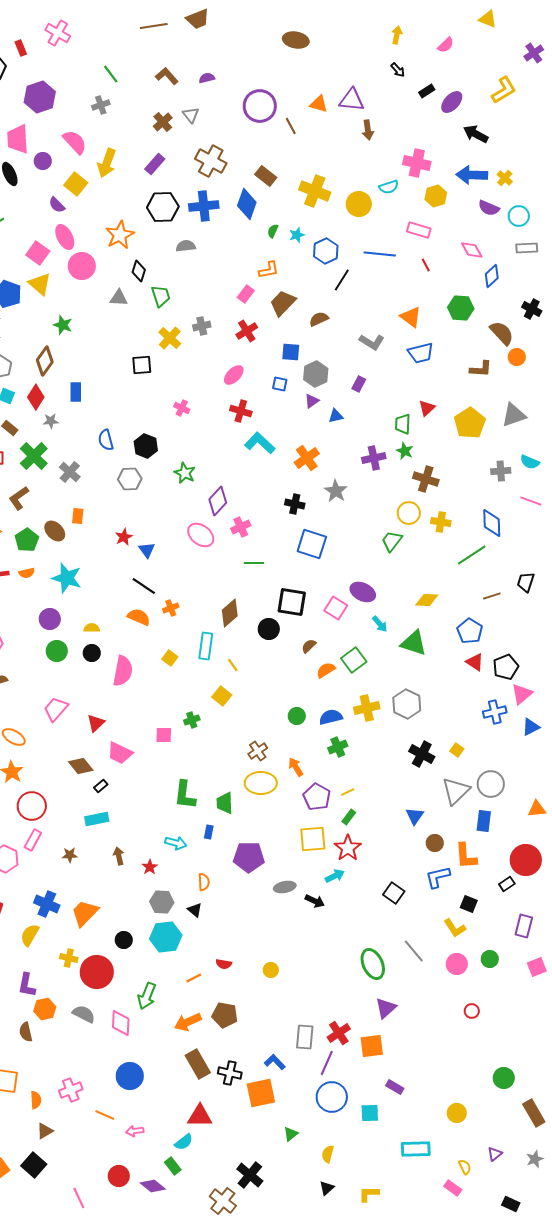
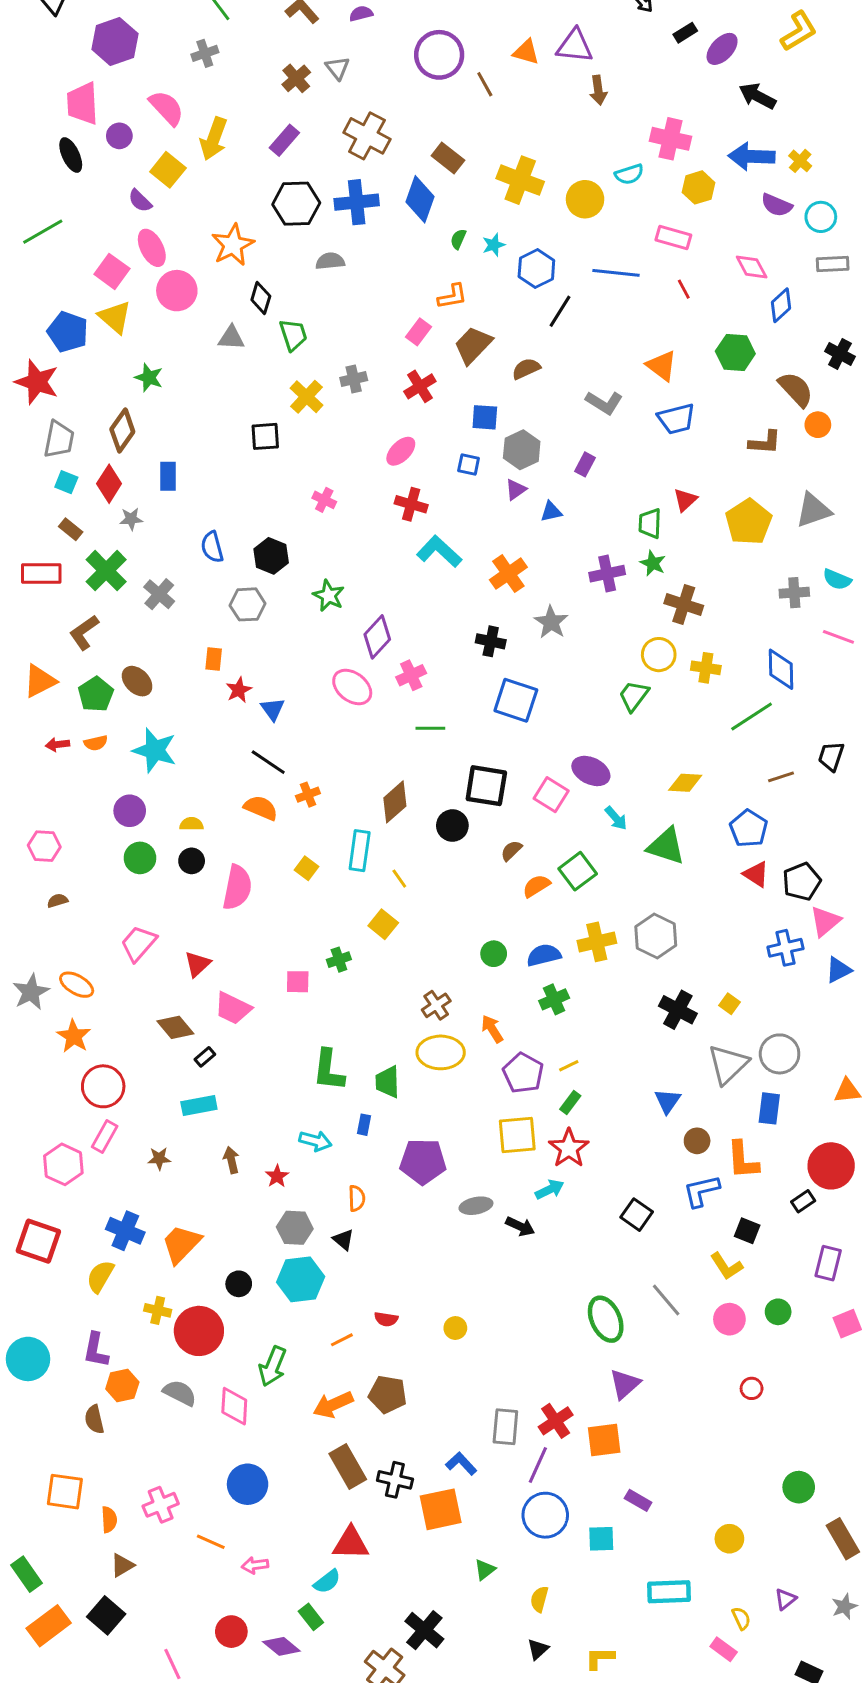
orange rectangle: (78, 516) -> (214, 659), moved

